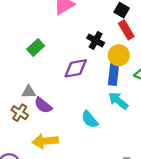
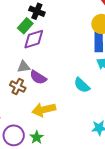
black cross: (96, 40) -> (37, 11), moved
purple diamond: (76, 68) -> (34, 39), moved

